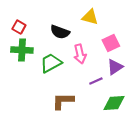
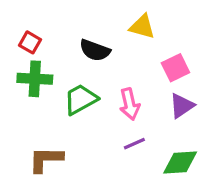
pink arrow: (80, 54) -> (130, 104), moved
purple line: (96, 81) -> (134, 144), moved
brown L-shape: (63, 101) -> (46, 159), moved

